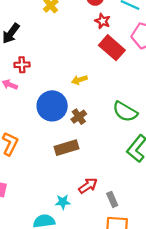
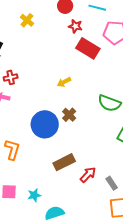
blue circle: (52, 106) -> (45, 124), moved
brown rectangle: (66, 148) -> (64, 162), moved
cyan star: (63, 202) -> (34, 195), moved

